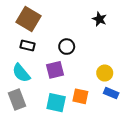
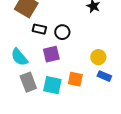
black rectangle: (28, 45) -> (39, 29), moved
gray rectangle: (17, 99) -> (28, 82), moved

